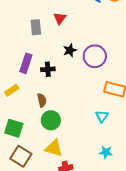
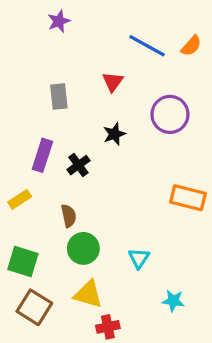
red triangle: (60, 18) -> (113, 82), moved
purple circle: (95, 56) -> (170, 114), moved
black cross: (48, 69) -> (78, 165), turned -32
cyan triangle: (102, 116) -> (139, 258), moved

